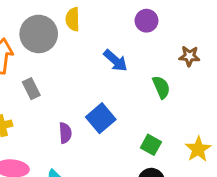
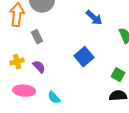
purple semicircle: (65, 133) -> (39, 67), moved, turned -40

